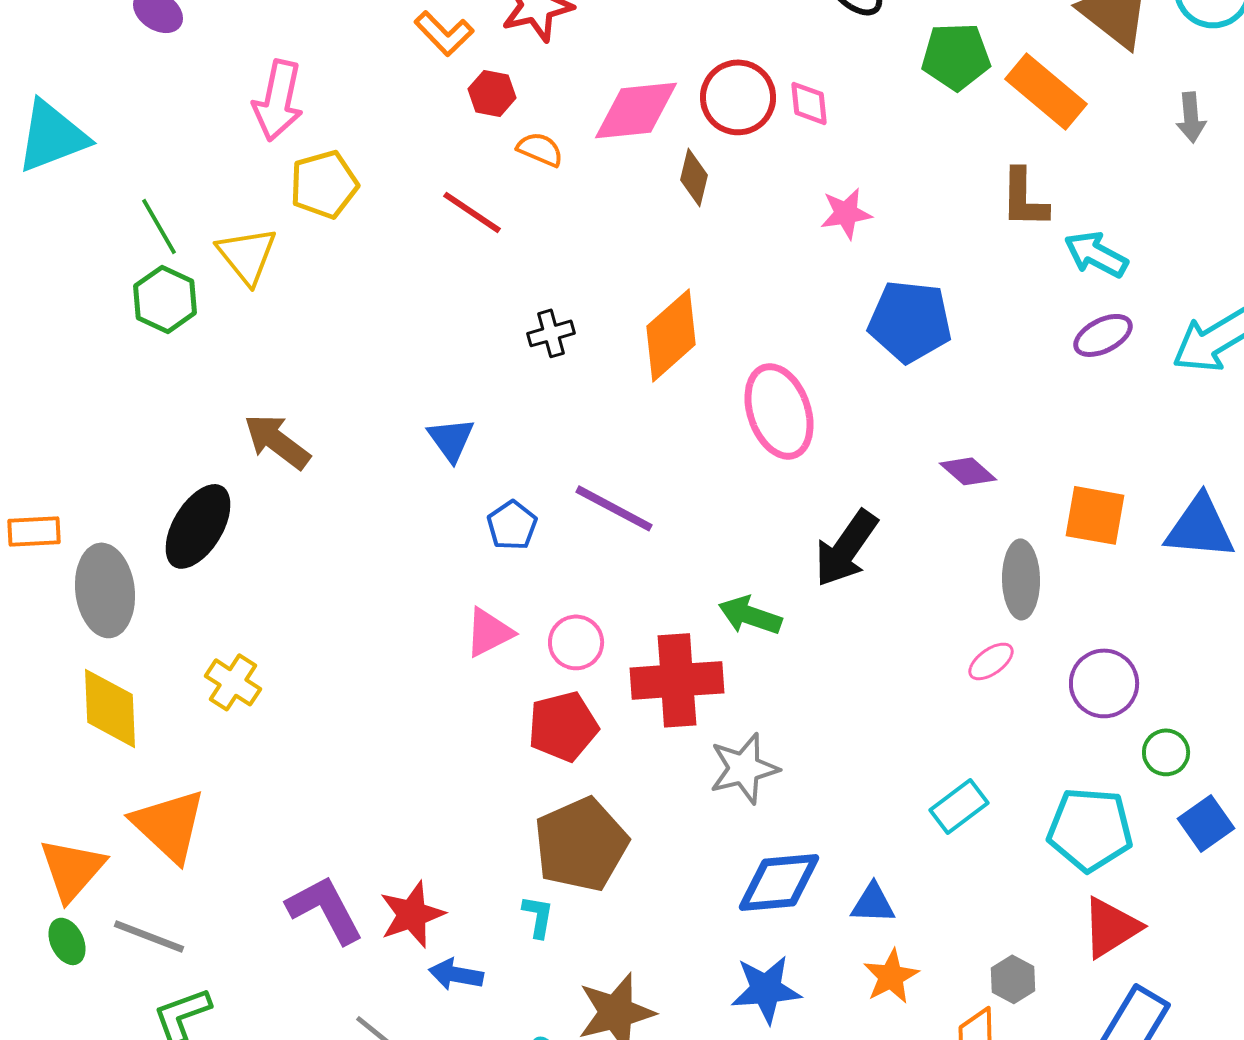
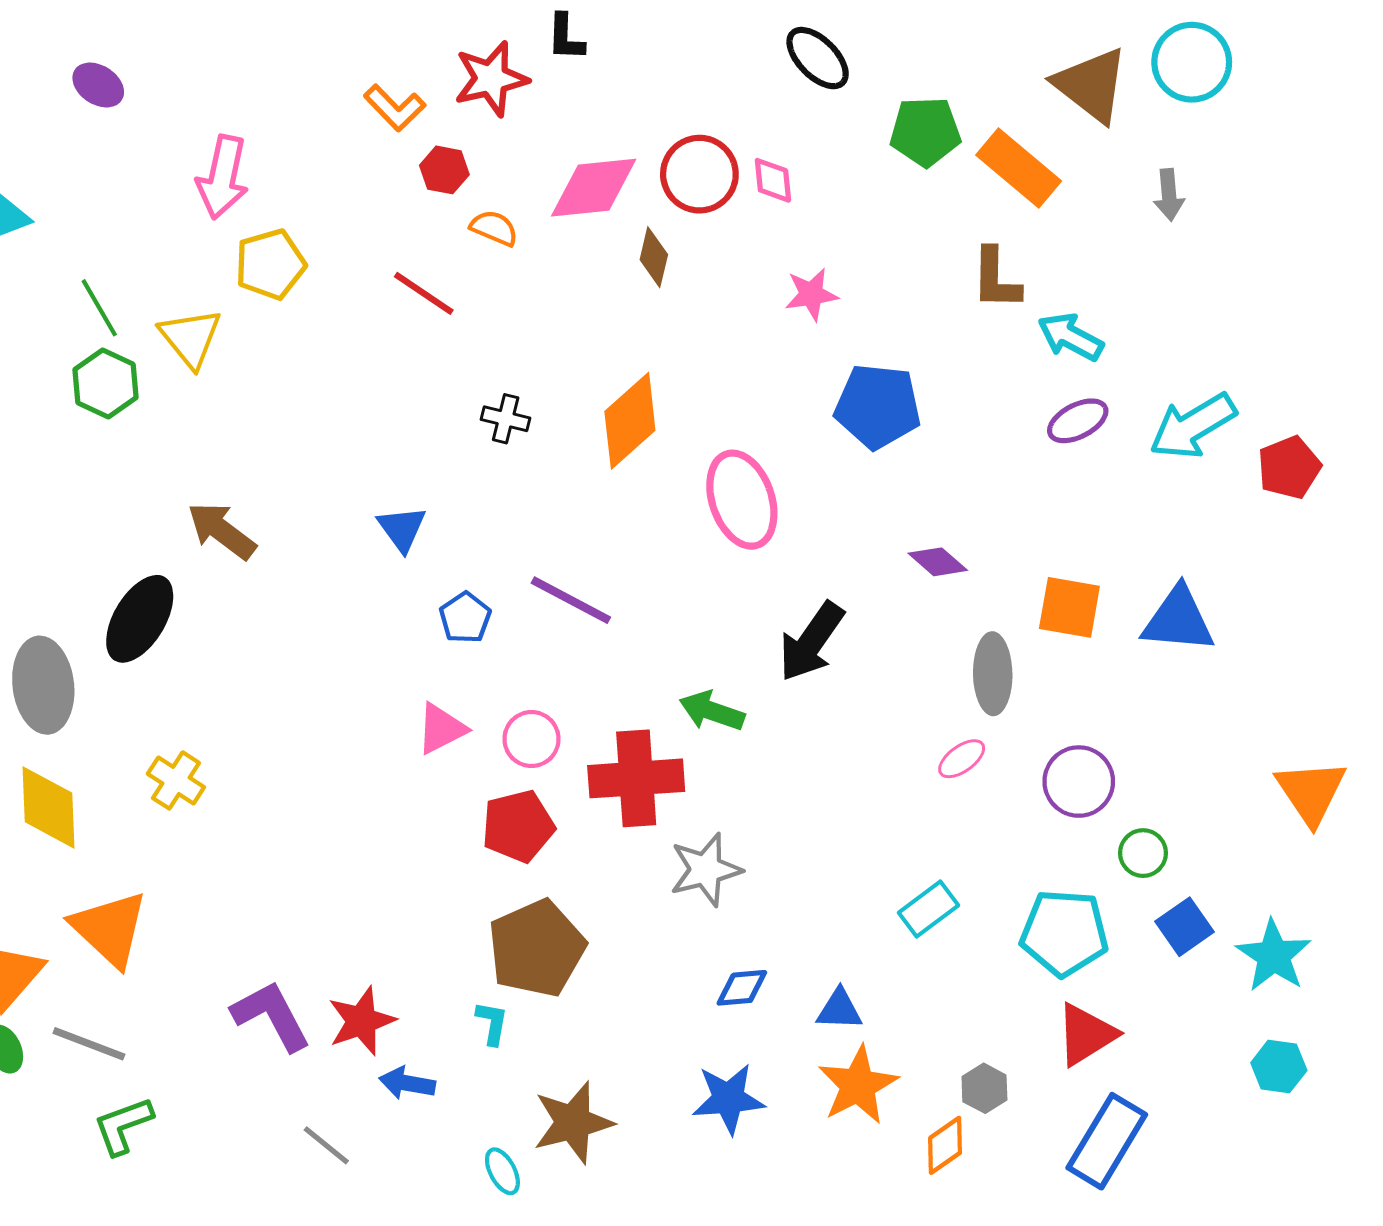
black cross: (551, 333) -> (506, 419), turned 30
blue diamond: (779, 882) -> (742, 988), size x0.6
orange star: (891, 976) -> (858, 1085), size x1.4

